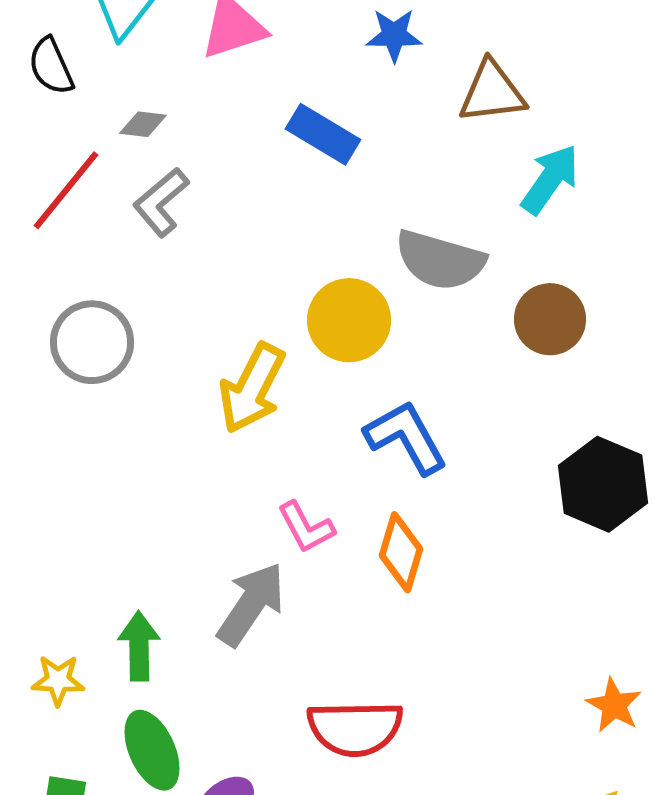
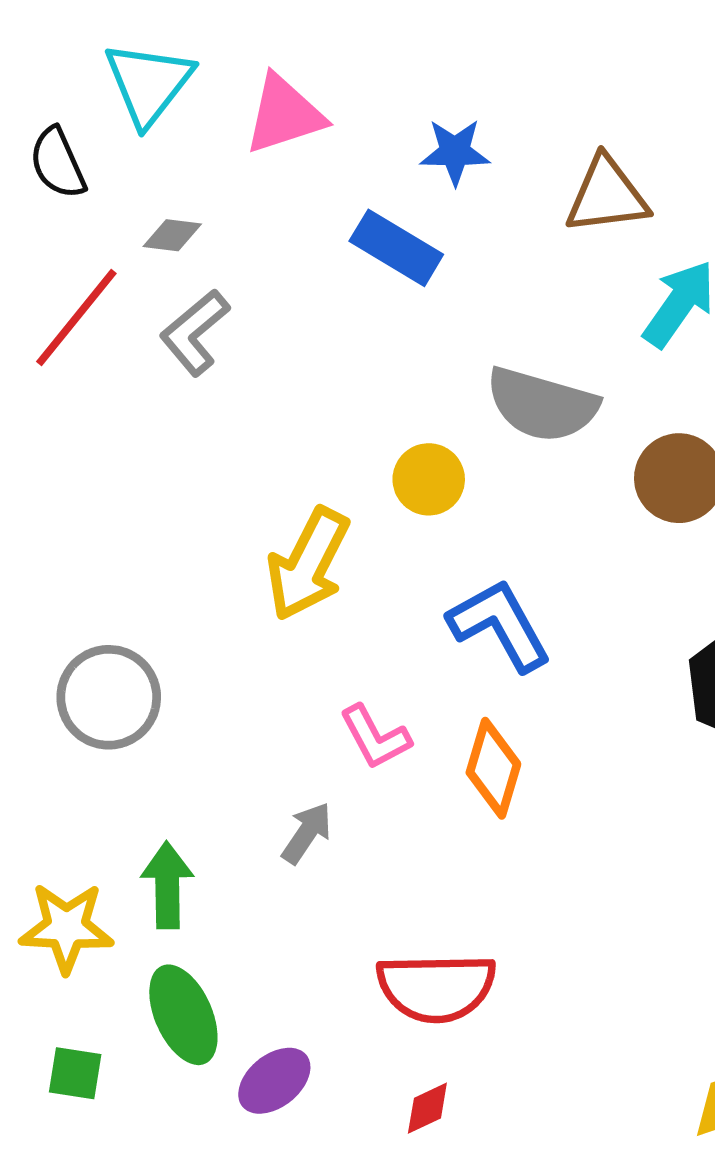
blue star: (394, 35) -> (455, 152), moved
yellow circle: (349, 320) -> (429, 479), size x0.7
gray circle: (92, 342) -> (109, 697), moved
gray arrow: (251, 604) -> (307, 833), size x0.6
yellow star: (58, 680) -> (66, 928), size x1.4

